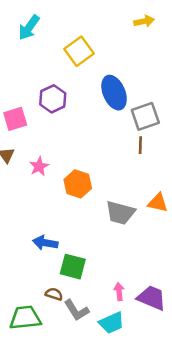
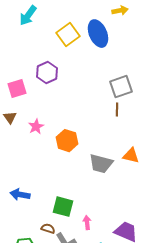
blue ellipse: (114, 93) -> (98, 34), moved
blue arrow: (45, 243) -> (20, 195), moved
pink arrow: (119, 292) -> (87, 223), moved

